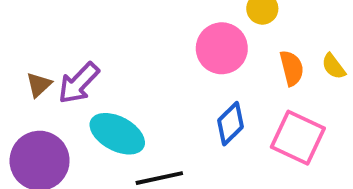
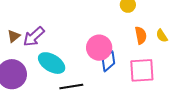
pink circle: (222, 48) -> (99, 48), moved
pink square: (298, 138) -> (142, 70), turned -32

